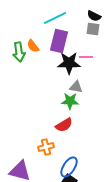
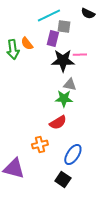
gray square: (93, 29) -> (64, 27), moved
purple rectangle: (59, 41) -> (53, 39), size x0.7
blue ellipse: (69, 167) -> (73, 155), moved

